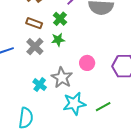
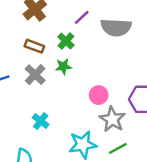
gray star: (62, 78) -> (112, 119), moved

